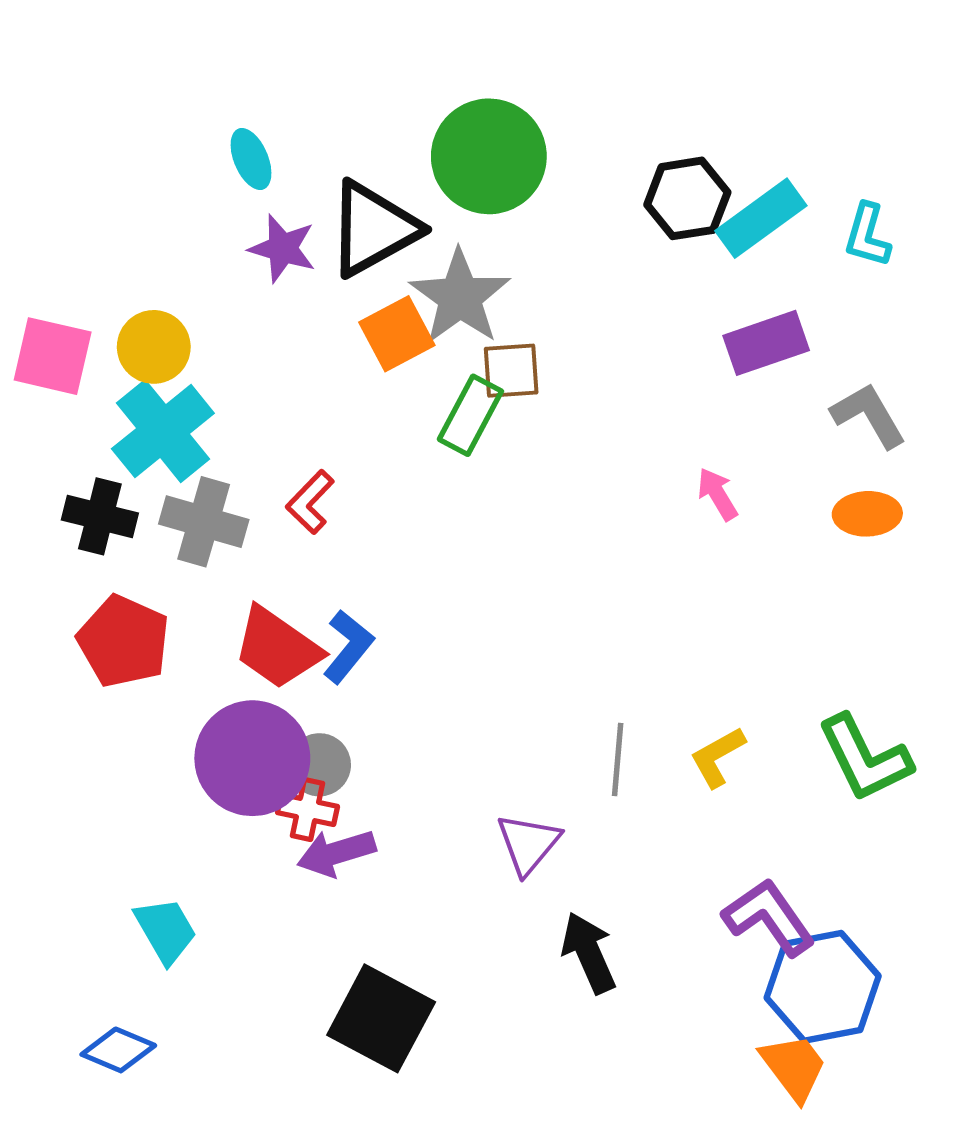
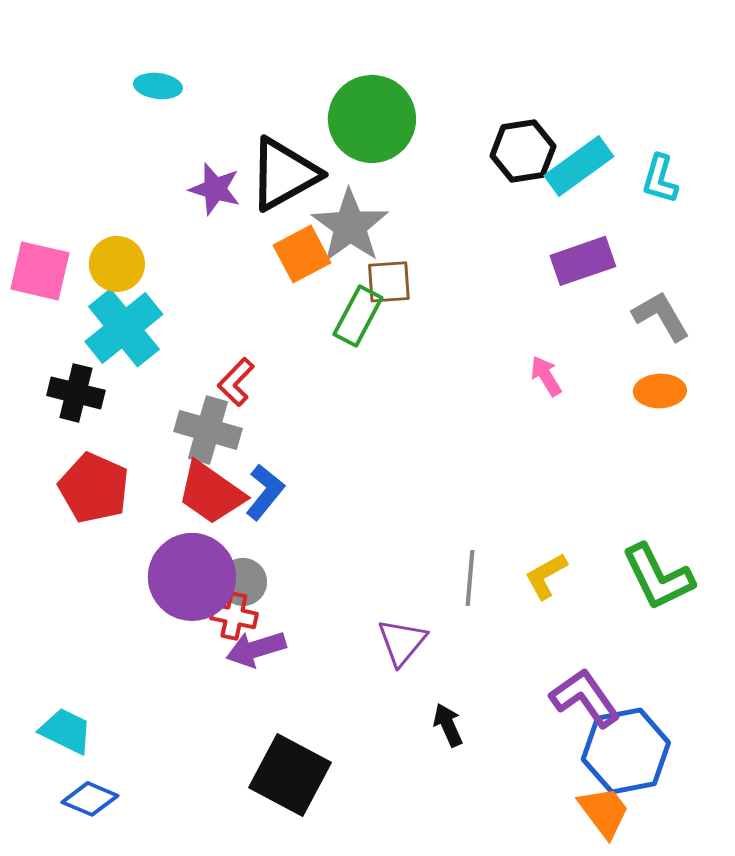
cyan ellipse: (251, 159) -> (158, 86), moved, turned -60
gray cross: (204, 522) -> (208, 430), moved
cyan trapezoid: (166, 930) -> (66, 731), moved, turned -34
black arrow: (589, 953) -> (448, 725), size x0.7

